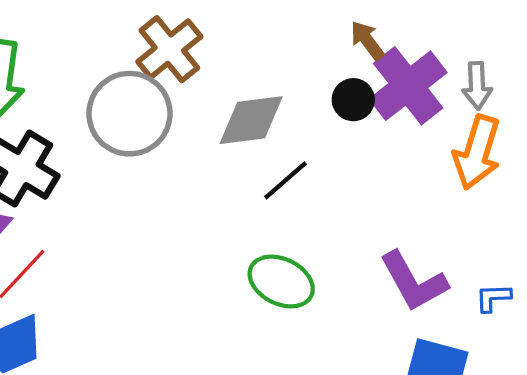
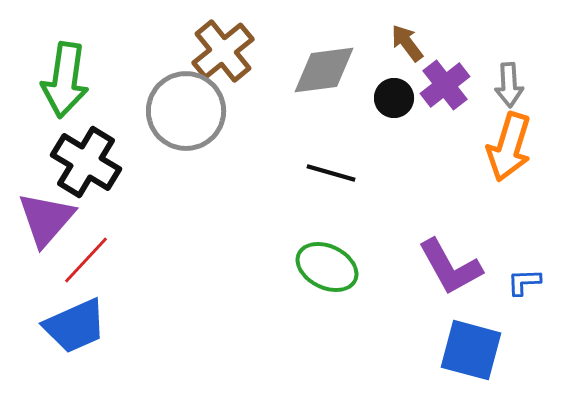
purple cross: (408, 86) -> (445, 85), size x0.7
gray diamond: (251, 120) -> (324, 70), moved
black line: (286, 180) -> (331, 173), turned 57

